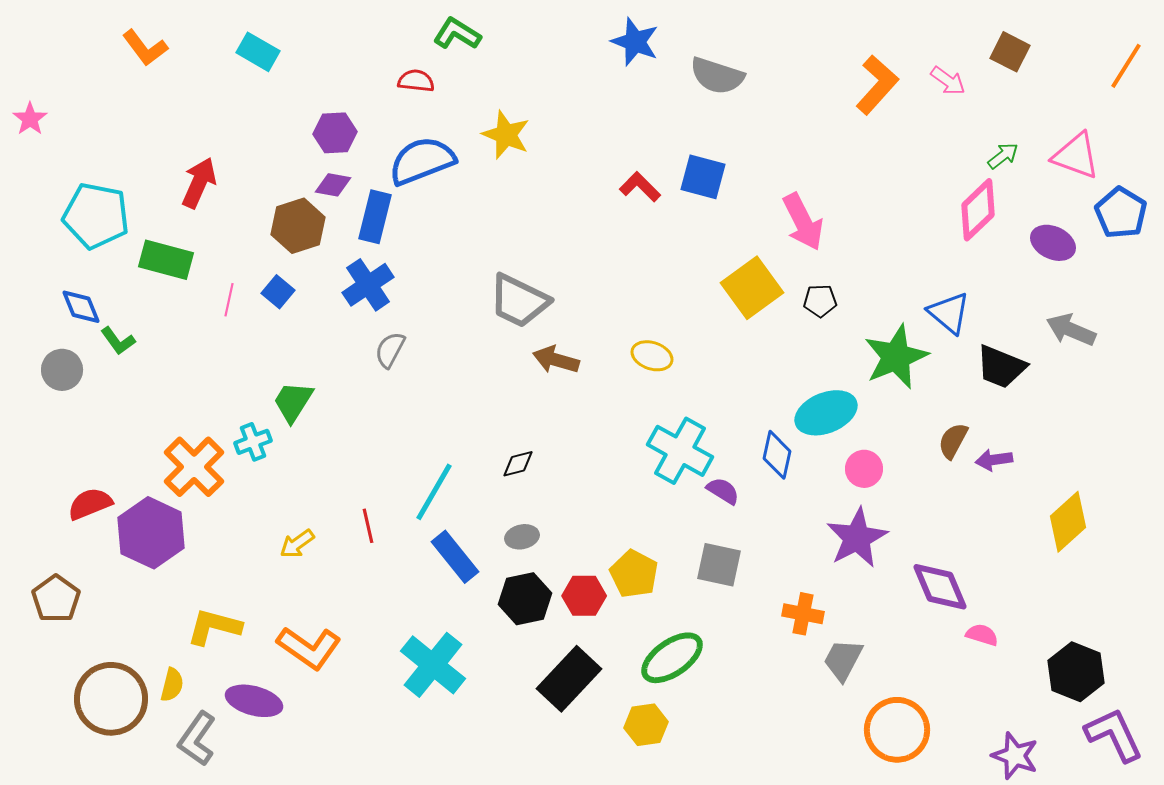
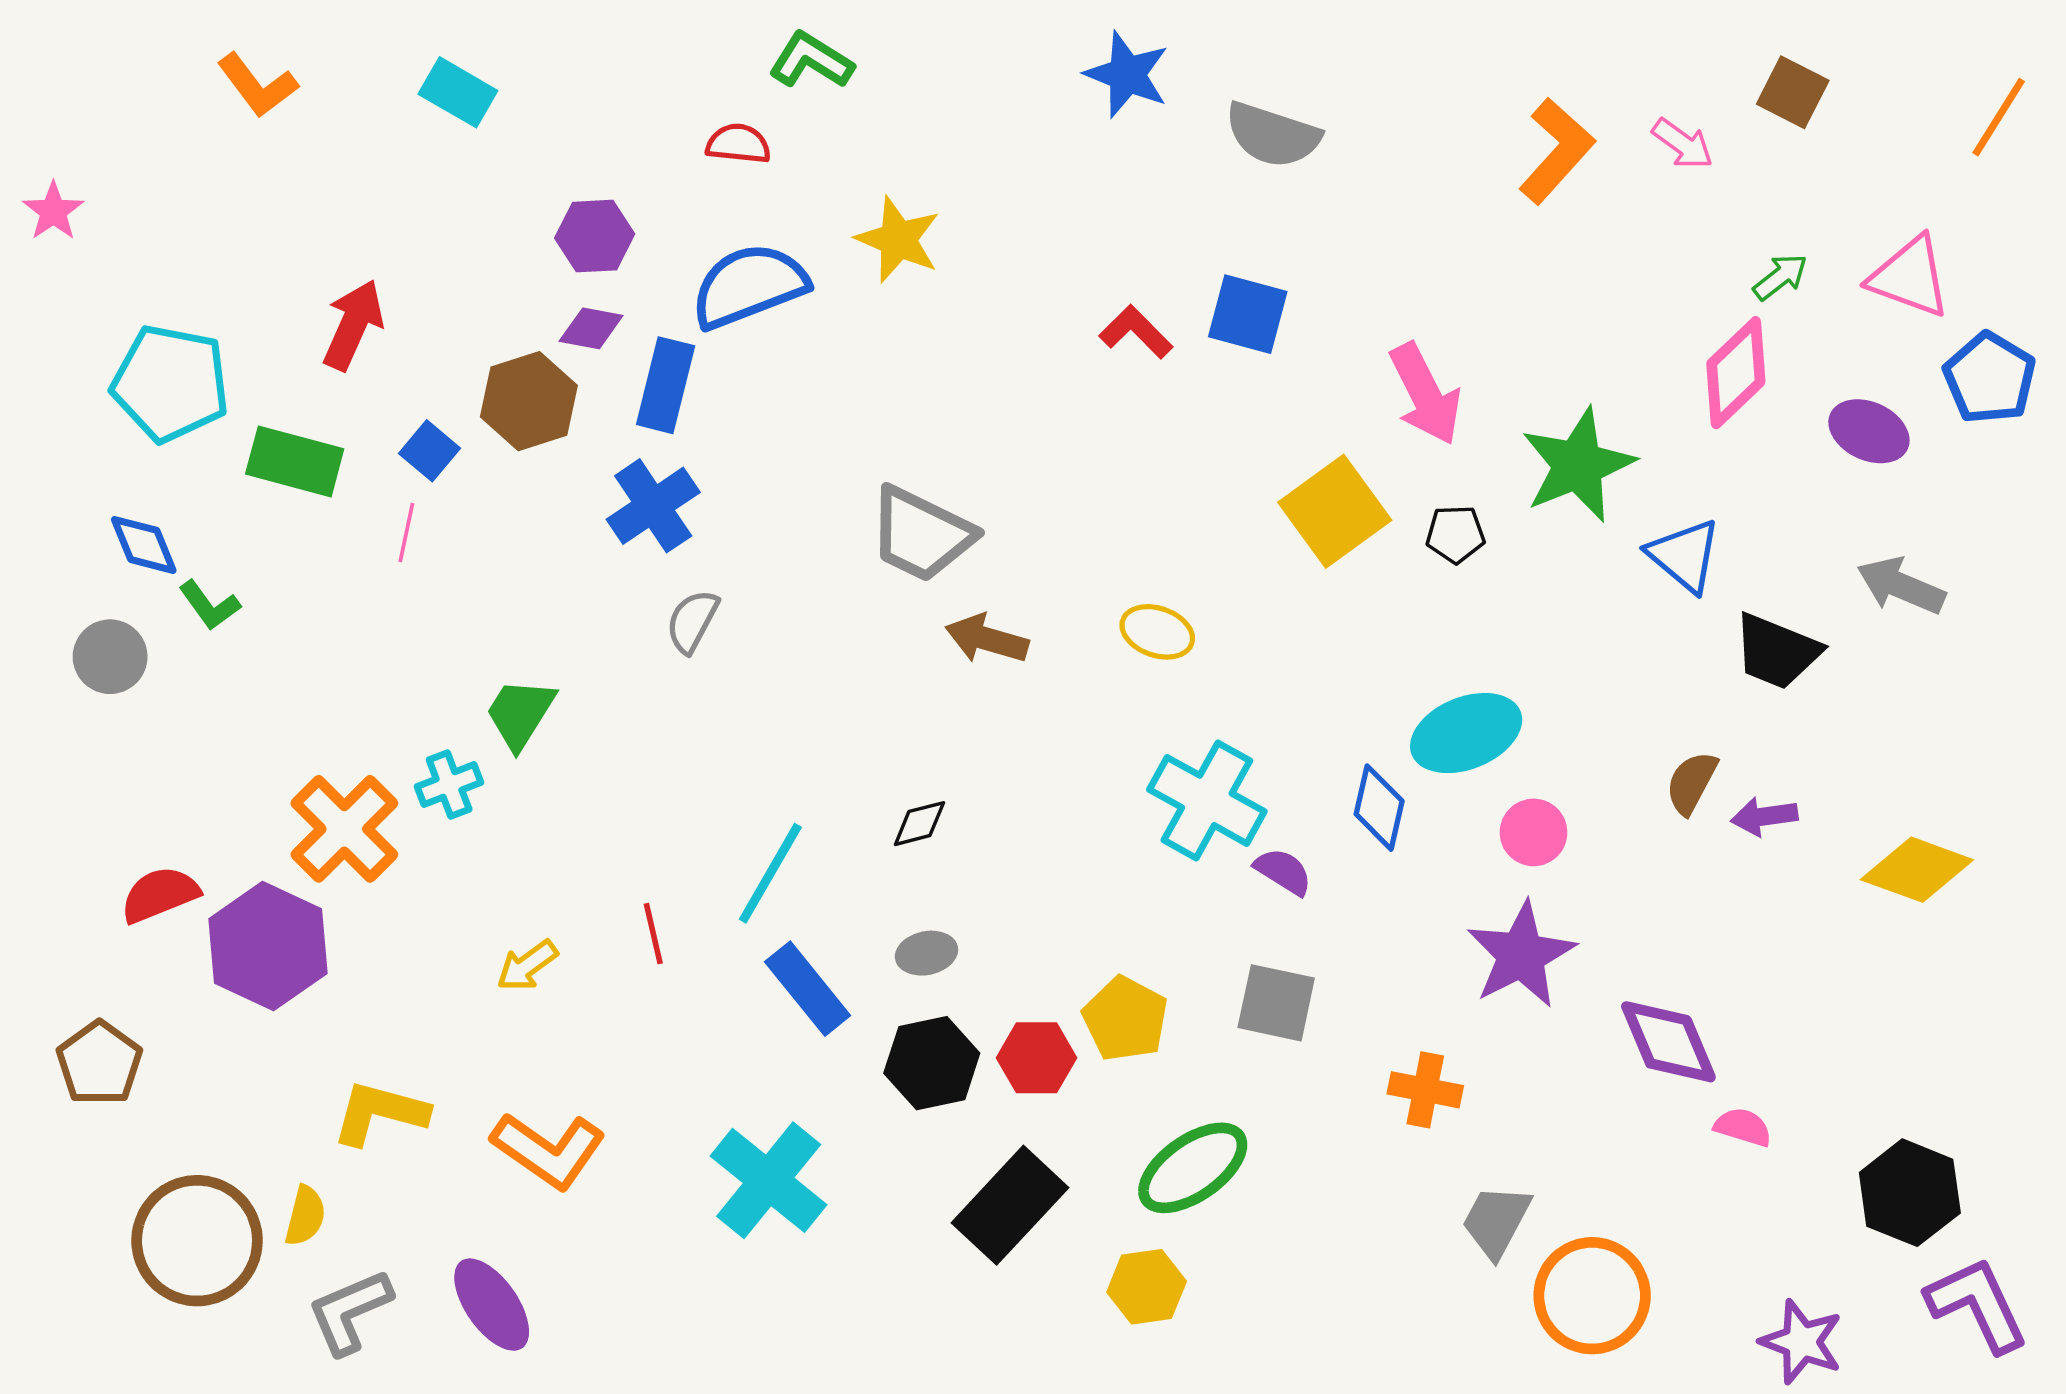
blue square: (278, 292) -> (430, 451), moved
green star: (896, 357) -> (1578, 465), moved
yellow diamond: (1068, 522) -> (1917, 870), moved, turned 62
gray trapezoid: (843, 660) -> (1496, 1221), moved
purple ellipse: (254, 701) -> (492, 1305), moved, turned 40
gray L-shape: (197, 739) -> (350, 1312), turned 32

